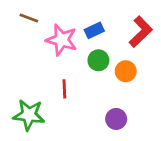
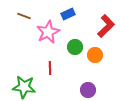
blue rectangle: (94, 30) -> (68, 14), moved
pink star: (62, 40) -> (48, 32), turned 30

